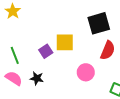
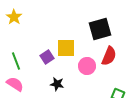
pink circle: (86, 72) -> (87, 66), moved
black star: (37, 78) -> (57, 84), moved

